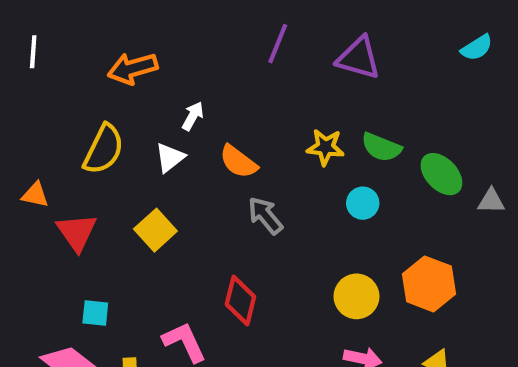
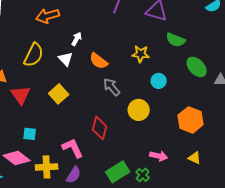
green semicircle: (381, 147) -> (176, 40), moved
white triangle: (170, 158) -> (66, 59), turned -35
yellow circle: (356, 296) -> (139, 110), moved

